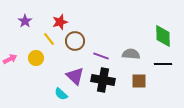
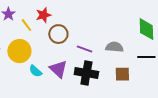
yellow line: (49, 39) -> (26, 25), moved
yellow circle: (36, 58) -> (19, 51), size x1.5
cyan semicircle: (61, 94) -> (35, 71), moved

